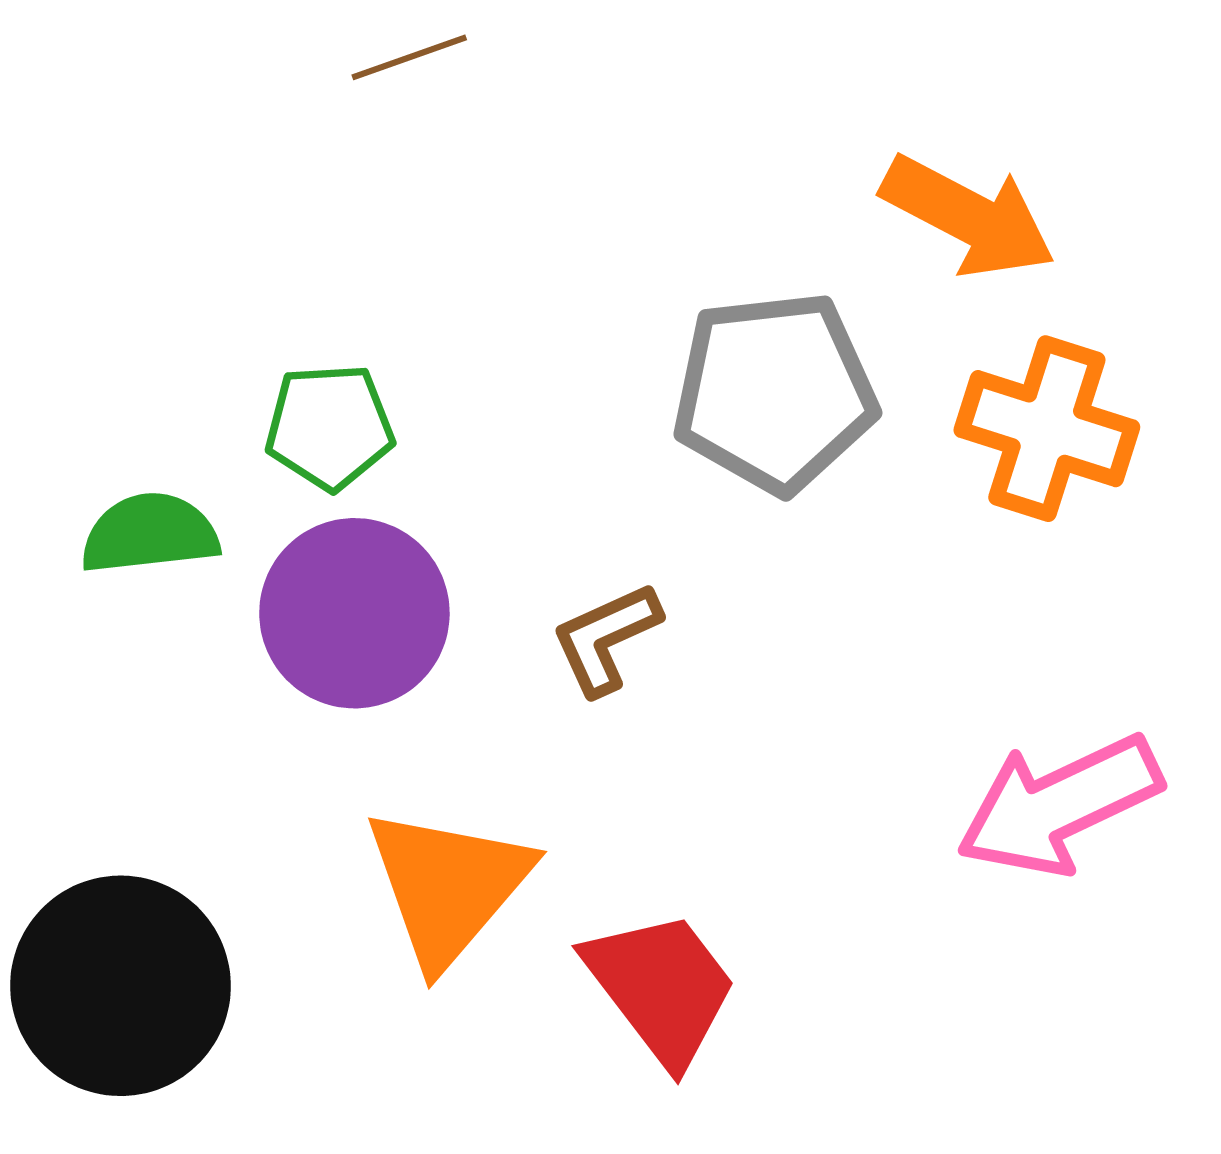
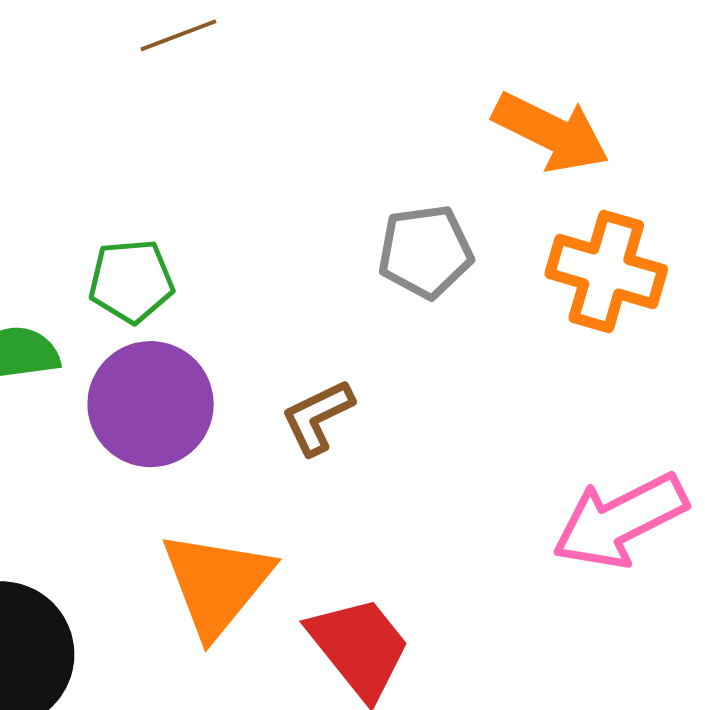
gray pentagon: (775, 392) -> (425, 252), size x0.7

